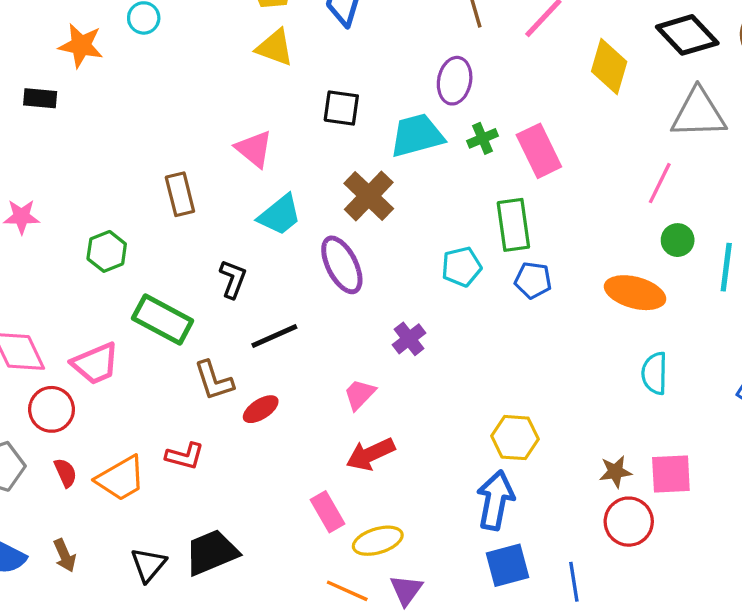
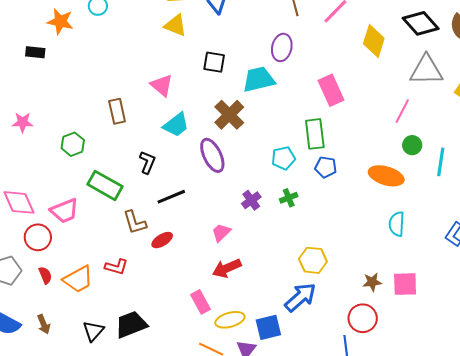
green cross: (482, 138) -> (289, 198), moved
blue arrow: (495, 500) -> (300, 297), turned 36
red circle: (629, 522) -> (363, 318), moved
blue square: (508, 565) -> (268, 327), moved

